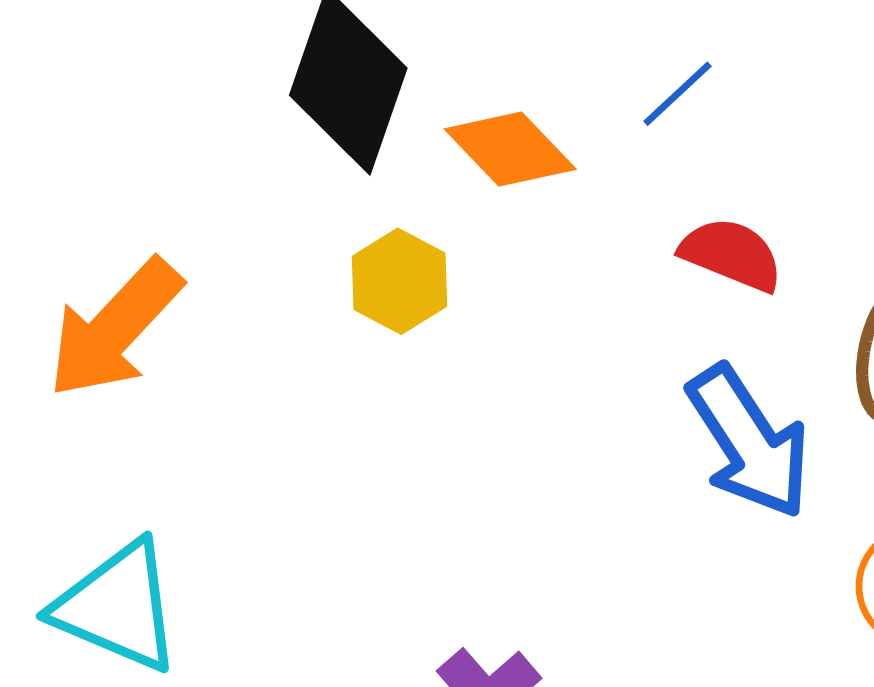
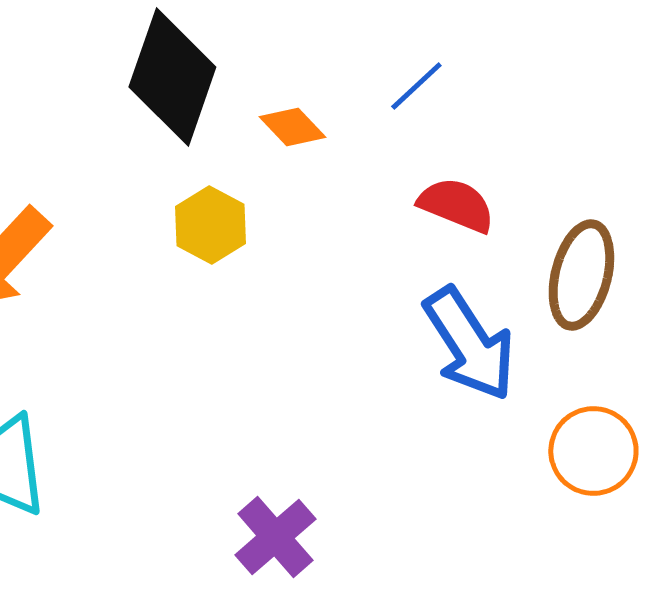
orange diamond: (510, 149) -> (292, 127), size x0.7

